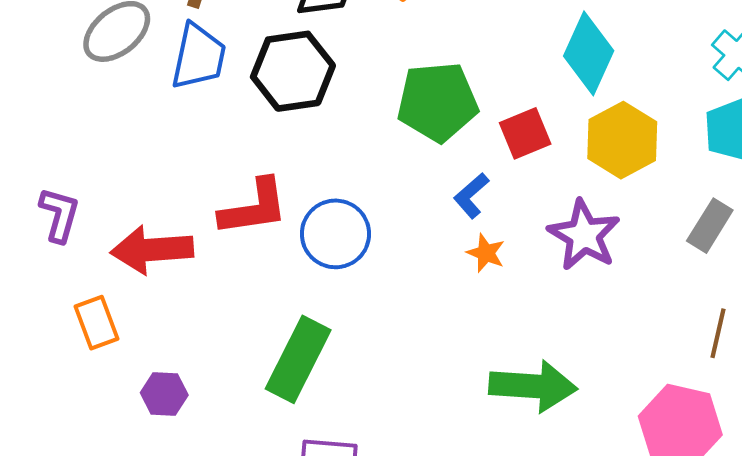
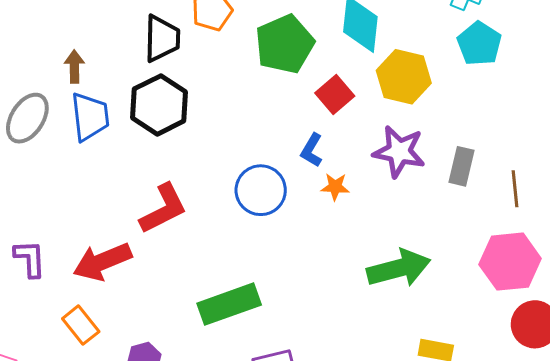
green pentagon: (437, 102) -> (285, 44), moved
gray rectangle: (710, 226) -> (462, 166), moved
blue circle: (335, 234) -> (261, 190), moved
green rectangle: (298, 359) -> (229, 304), turned 62

